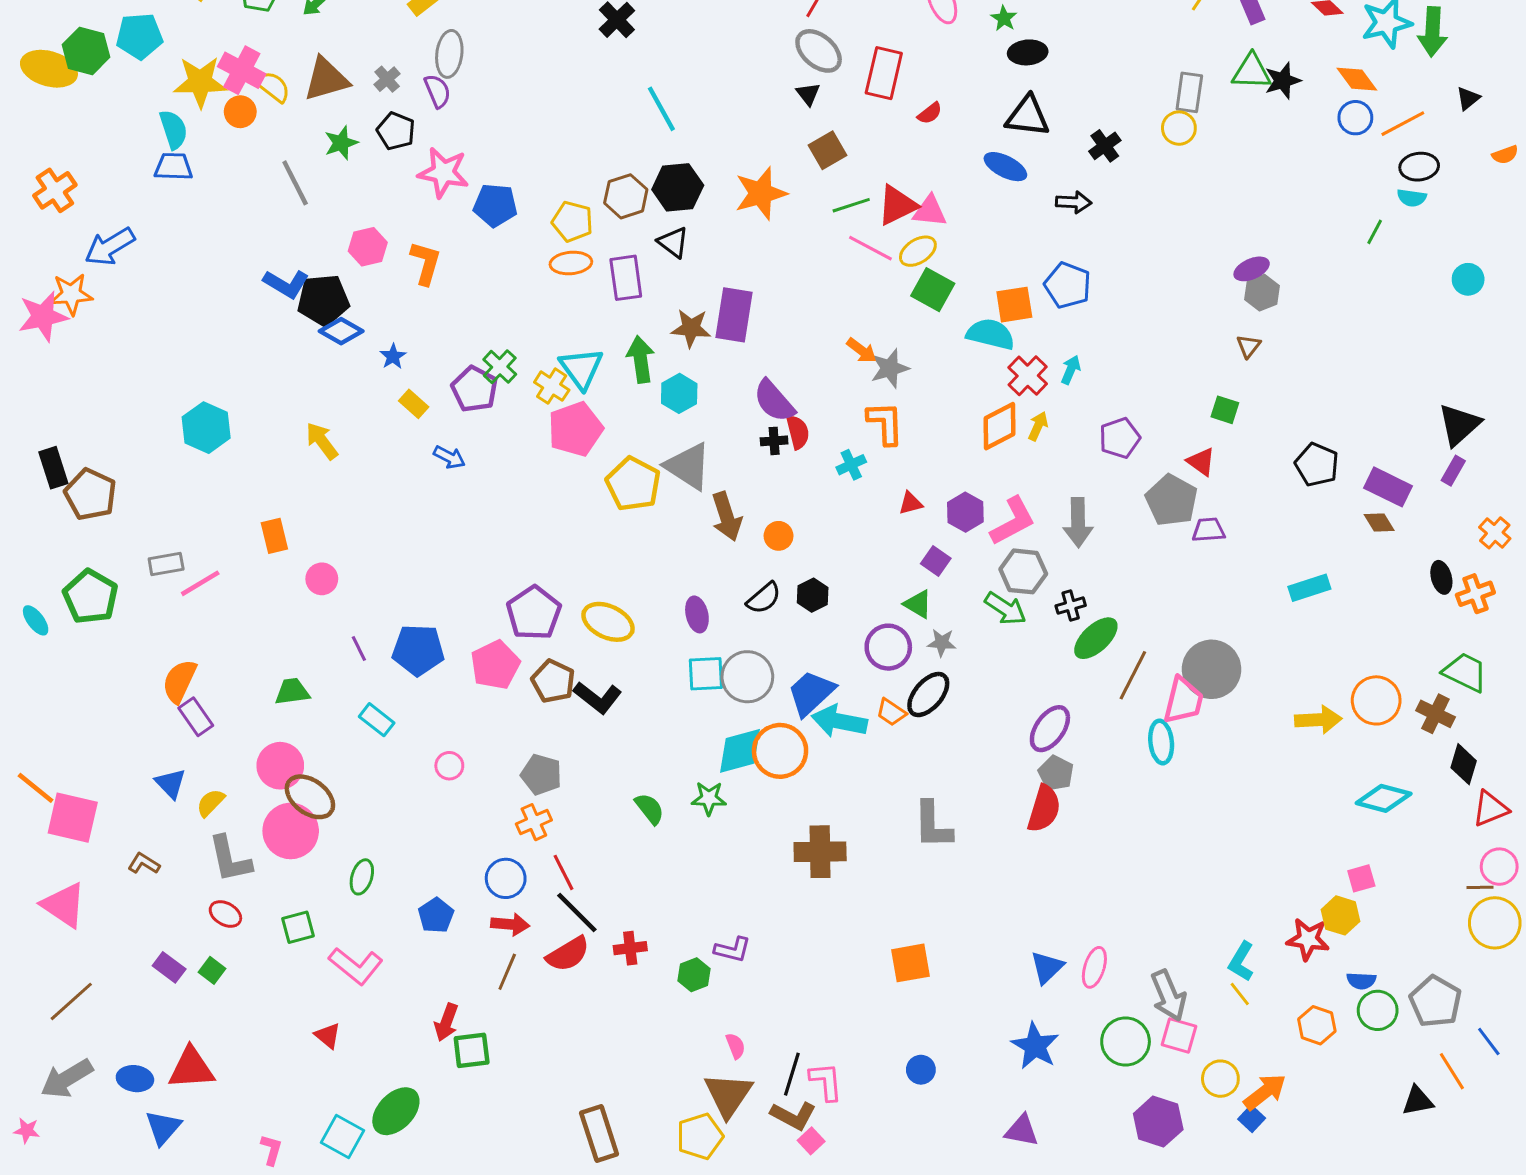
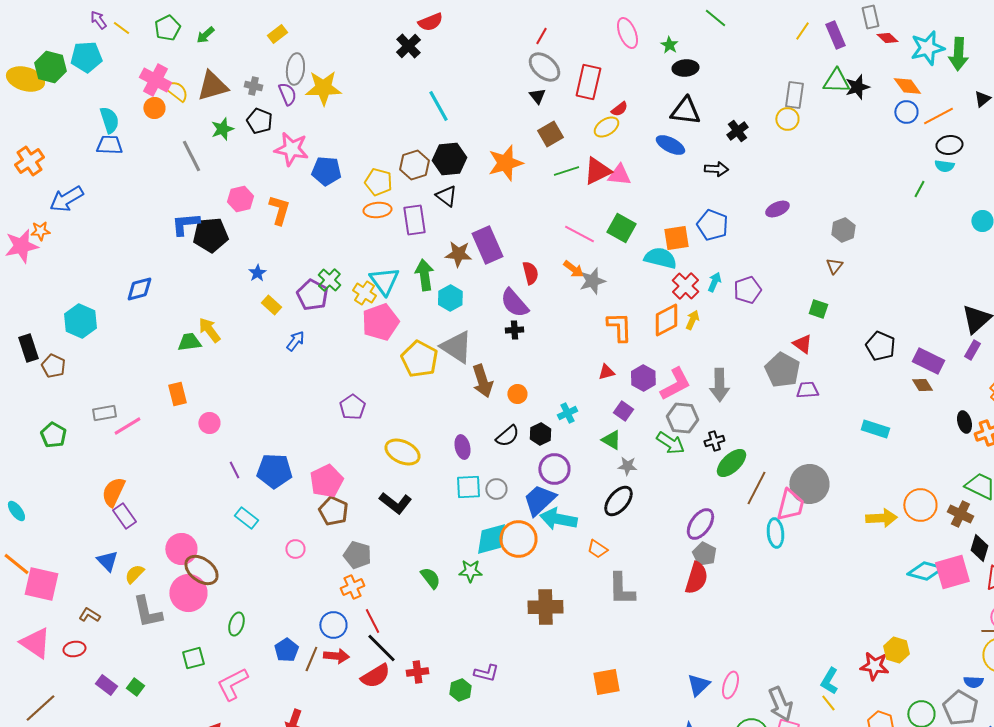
gray cross: (387, 79) -> (253, 86), turned -36
yellow star: (200, 82) -> (323, 88), moved
pink line: (870, 248) -> (579, 234), moved
yellow ellipse: (918, 251) -> (606, 127), moved
purple ellipse: (1252, 269) -> (777, 209), moved
blue L-shape: (286, 284) -> (185, 224), turned 144
orange star: (71, 294) -> (40, 231), size x0.7
purple rectangle: (734, 315) -> (487, 245), turned -33
blue diamond: (341, 331) -> (139, 289), moved, turned -44
orange L-shape: (885, 423) -> (619, 327), moved
cyan hexagon: (206, 428) -> (80, 321), moved
red semicircle: (798, 432) -> (530, 273), moved
purple pentagon: (1120, 438) -> (747, 290), moved
blue arrow: (449, 457) -> (295, 341), turned -80
cyan cross: (851, 465) -> (567, 413), moved
brown pentagon: (90, 494) -> (53, 366), size x0.7
cyan rectangle: (1309, 588) -> (875, 429), turned 36
green pentagon: (90, 597) -> (53, 435), size x0.7
purple pentagon: (534, 613) -> (352, 407), moved, size x0.7
cyan ellipse: (36, 620) -> (16, 511), moved
purple circle: (888, 647) -> (554, 469), moved
gray circle: (747, 677) -> (496, 489), size x0.6
brown pentagon: (553, 681) -> (333, 511), moved
green trapezoid: (292, 692) -> (189, 342), moved
orange trapezoid: (891, 712) -> (597, 549), moved
pink square: (1361, 878) -> (952, 572), moved, size x1.8
red ellipse: (225, 914) -> (74, 649), moved, turned -40
pink L-shape: (356, 966) -> (232, 684), turned 114
brown line: (507, 972) -> (311, 659), moved
blue semicircle: (1361, 981) -> (973, 682), moved

